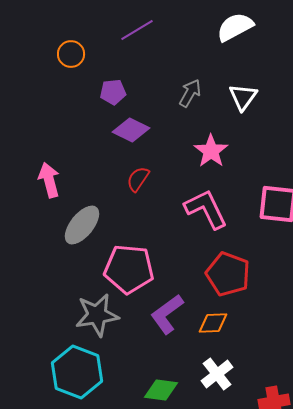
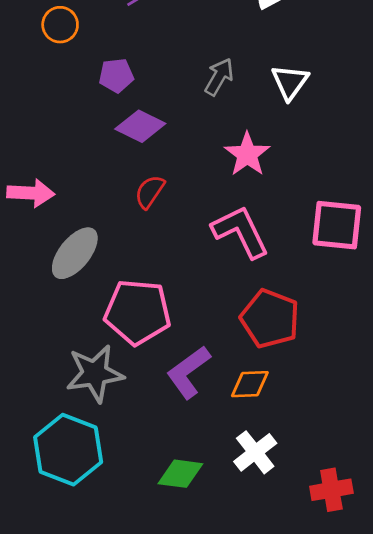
pink arrow: (49, 180) -> (31, 193), turned 108

